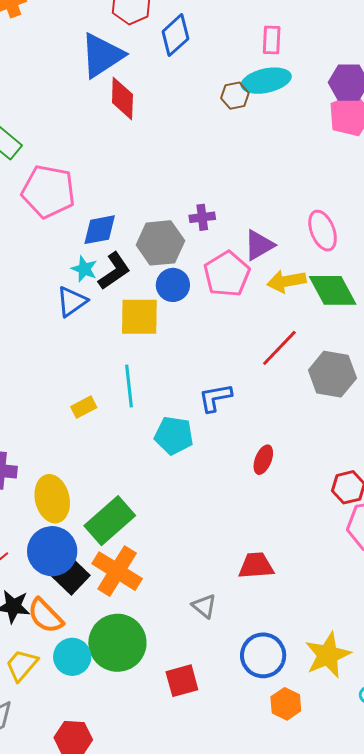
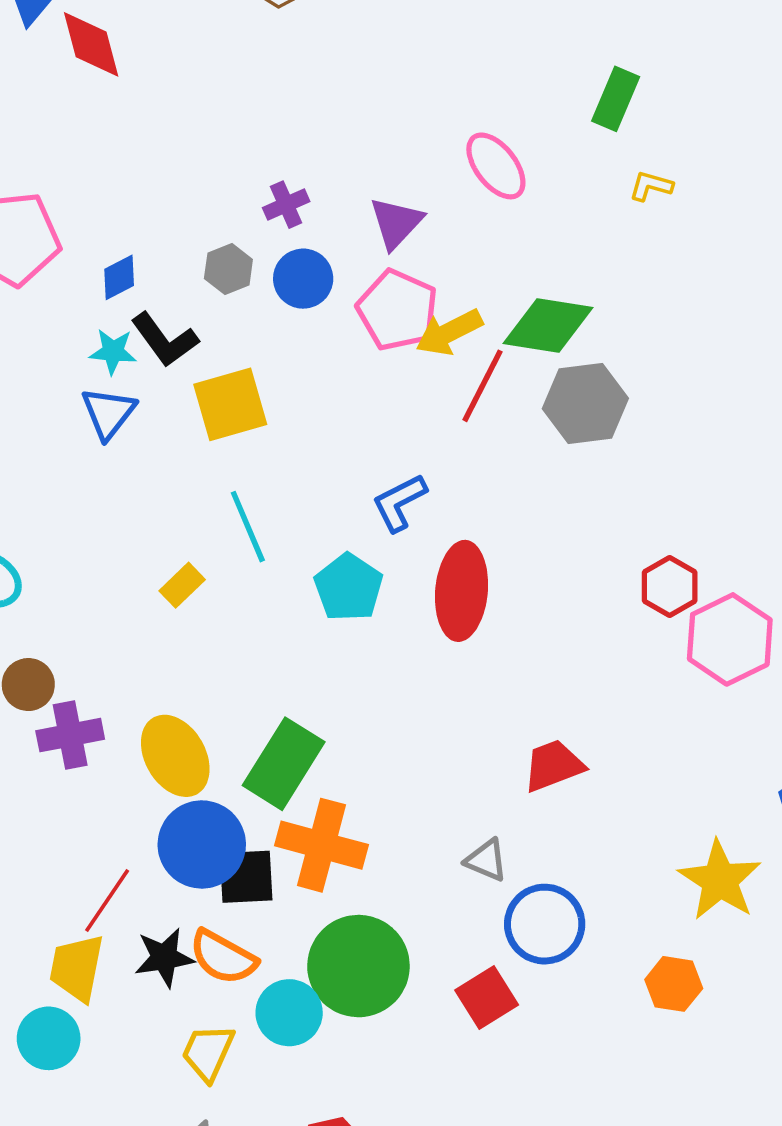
blue diamond: (100, 230) -> (119, 277), size x0.7
gray hexagon: (160, 243) -> (228, 269), size x0.6
black L-shape: (114, 271) -> (165, 340), turned 105
pink pentagon: (227, 274) -> (397, 310), moved
yellow arrow: (286, 281) -> (449, 332), moved
blue circle: (173, 285) -> (303, 279), moved
green diamond: (333, 290) -> (548, 326), moved, turned -36
cyan pentagon: (174, 435) -> (348, 587), turned -30
red ellipse: (263, 460) -> (462, 591), moved, size x1.8
black square: (71, 576) -> (246, 877), turned -30
blue circle: (263, 655) -> (545, 924), moved

